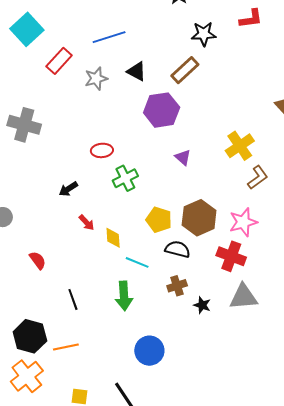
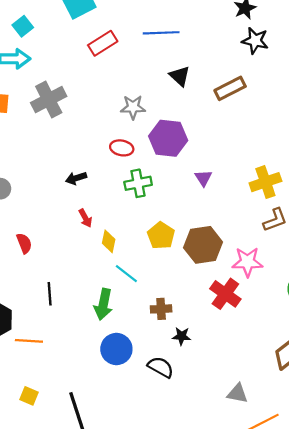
black star: (204, 34) -> (255, 41), moved
gray star: (96, 79) -> (133, 107), moved
purple hexagon: (162, 110) -> (168, 138), moved
gray cross: (24, 125) -> (49, 99), turned 32
black semicircle: (178, 249) -> (161, 367), moved
gray triangle: (243, 297) -> (237, 393), moved, size x0.7
black star: (202, 305) -> (182, 336), turned -30
blue circle: (149, 351) -> (116, 349), moved

